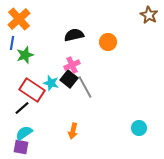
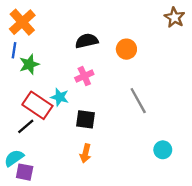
black square: (69, 79) -> (85, 119), moved, turned -30
gray line: (85, 87) -> (138, 101), moved
cyan semicircle: (24, 133) -> (14, 158), moved

